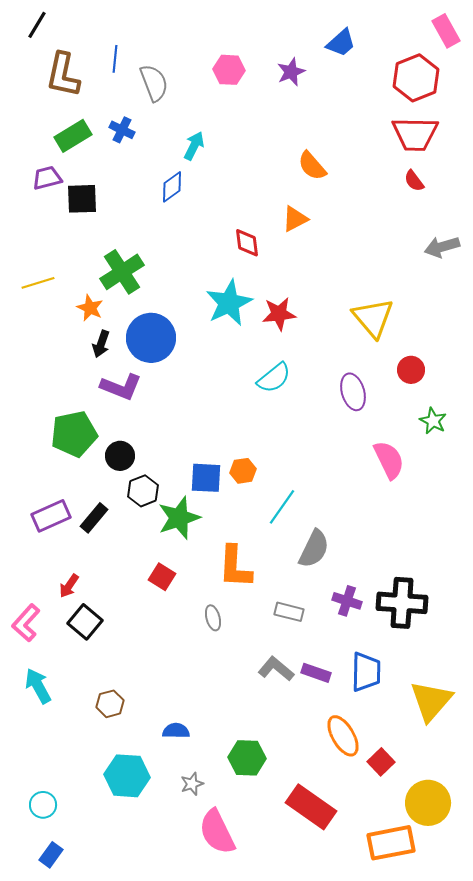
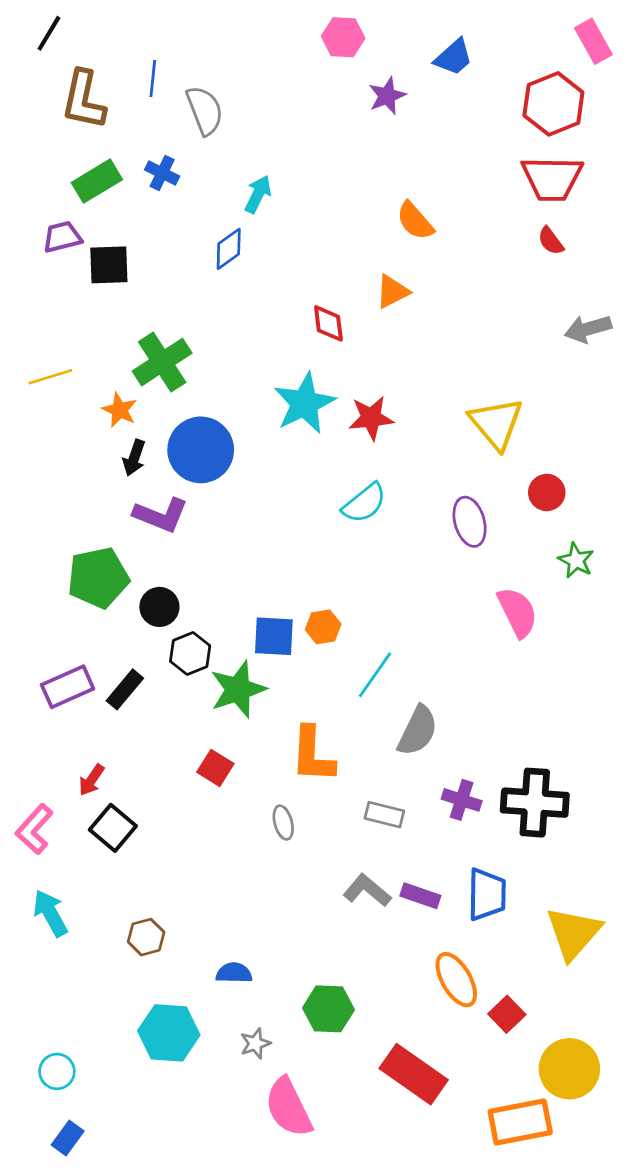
pink hexagon: (229, 70) -> (343, 37), moved

